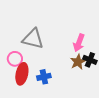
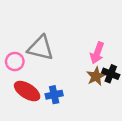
pink circle: (15, 59) -> (15, 62), moved
red ellipse: (22, 74) -> (27, 91), turned -70

